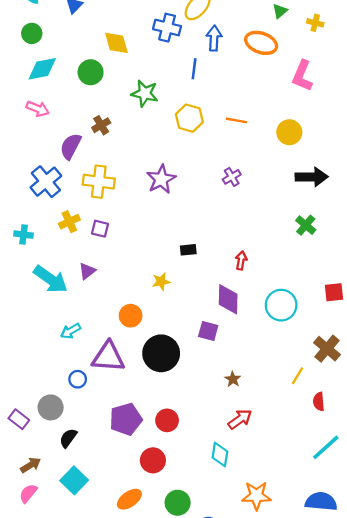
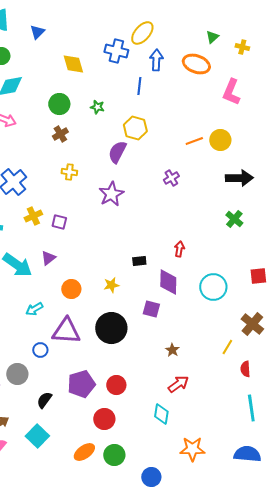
green circle: (91, 72) -> (59, 104), moved
green star: (145, 93) -> (97, 107), size x0.6
orange line: (236, 120) -> (194, 141), moved, turned -30
purple semicircle: (71, 146) -> (117, 152), moved
purple star: (161, 179) -> (111, 194), moved
yellow cross: (99, 182) -> (69, 172), moved, size x0.6
black rectangle: (188, 250) -> (139, 261), moved
yellow star: (161, 282) -> (111, 285), moved
orange circle: (131, 316) -> (71, 289), moved
black semicircle: (68, 438) -> (44, 400), moved
cyan line: (326, 447) -> (251, 408), turned -56
green circle: (178, 503) -> (114, 455), moved

